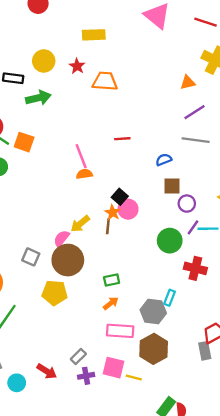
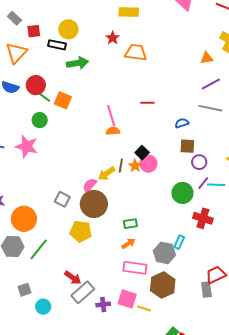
yellow circle: (44, 61) -> (68, 29), moved
brown line: (108, 226) -> (121, 166), moved
gray rectangle: (78, 356) -> (83, 292), moved, size x1.6
red arrow: (47, 371) -> (73, 278), moved

